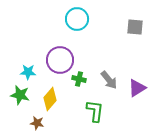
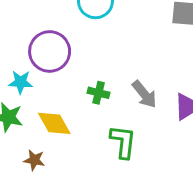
purple circle: (60, 60) -> (50, 51), moved
yellow diamond: (50, 99) -> (54, 123), turned -70

